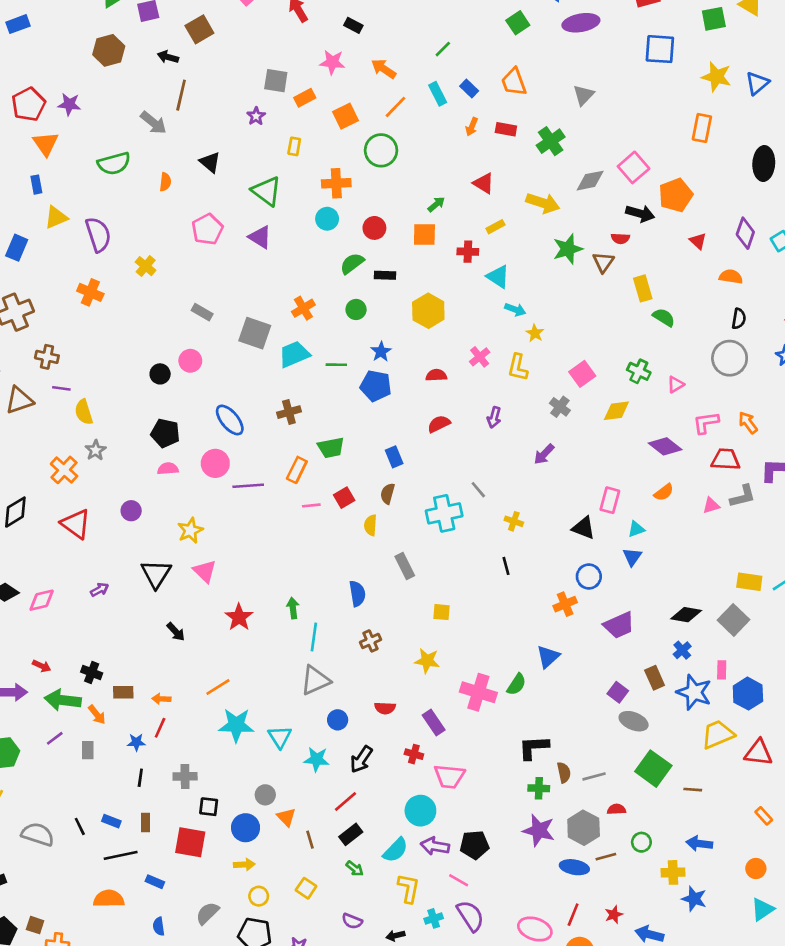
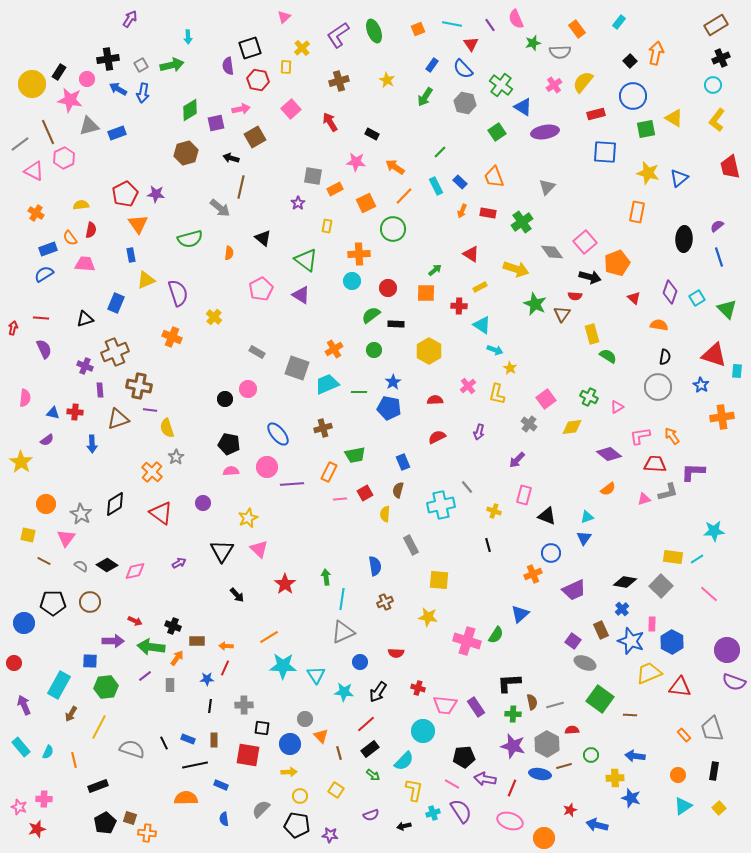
gray diamond: (590, 181) -> (552, 252), turned 65
green star: (568, 249) -> (535, 304), turned -30
brown cross: (47, 357) -> (139, 386), size x1.4
pink rectangle: (610, 500) -> (524, 495), moved
yellow square: (442, 612) -> (439, 580), size x1.5
orange arrow: (97, 715) -> (177, 658), turned -105
purple rectangle: (434, 722) -> (476, 707), moved
purple arrow: (435, 846) -> (485, 779), moved
red line: (573, 915) -> (512, 788), moved
purple semicircle: (352, 921) -> (371, 815), turned -42

